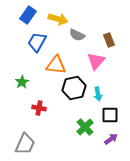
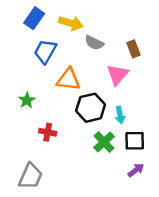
green cross: (85, 127) -> (104, 142), moved

